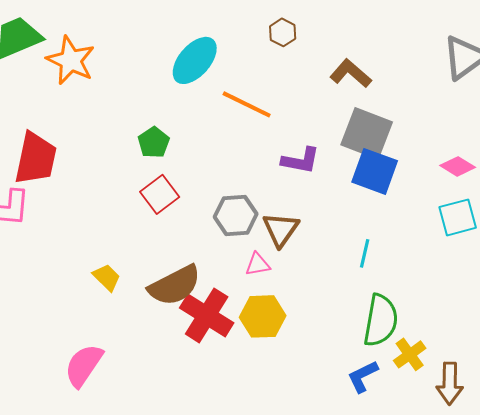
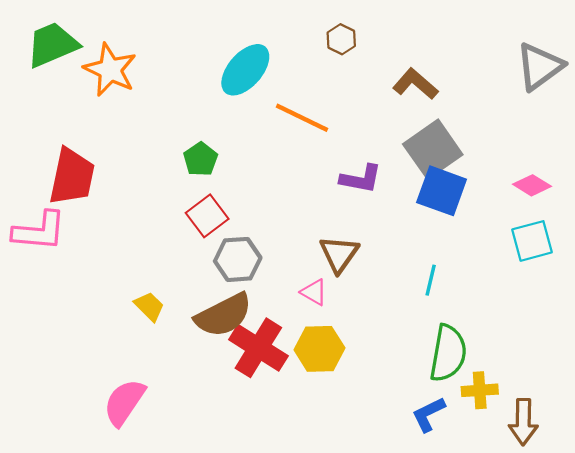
gray square: (367, 133) -> (433, 149), turned 34
gray hexagon: (236, 215) -> (238, 259), moved
pink triangle: (258, 264) -> (314, 292), turned 40
yellow cross: (410, 354) -> (480, 390), turned 32

